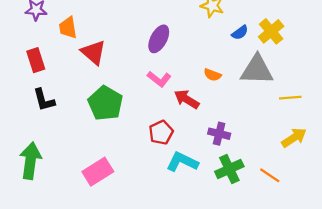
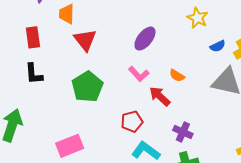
orange semicircle: (212, 75) -> (177, 76), moved

